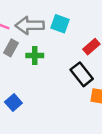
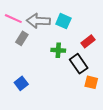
green cross: (35, 55) -> (58, 50), moved

